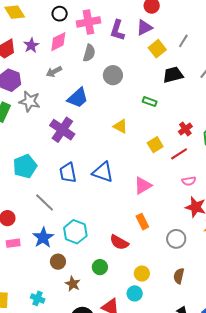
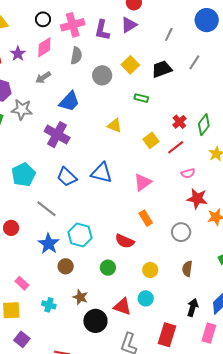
yellow square: (157, 49) -> (130, 65), moved
blue trapezoid: (68, 173) -> (67, 177), turned -30
pink rectangle: (13, 243) -> (22, 283), moved, turned 56
brown star: (73, 284) -> (80, 297), moved
cyan circle: (135, 293) -> (146, 298), moved

